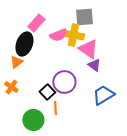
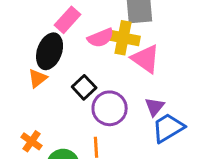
purple triangle: (94, 65) -> (155, 107), moved, turned 32
orange cross: (11, 87) -> (32, 141), moved
black square: (47, 92) -> (84, 87), moved

